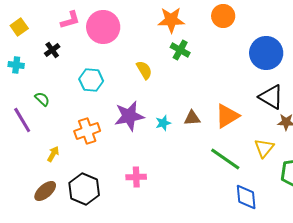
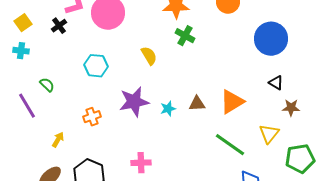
yellow square: (19, 27) -> (23, 23), moved
black cross: (52, 50) -> (59, 26), moved
black triangle: (271, 97) -> (276, 83), size x0.6
orange cross: (87, 131) -> (92, 117), size x0.7

